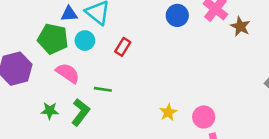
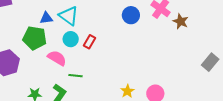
cyan circle: (85, 40) -> (71, 39), moved
pink semicircle: (68, 73) -> (57, 58), moved

